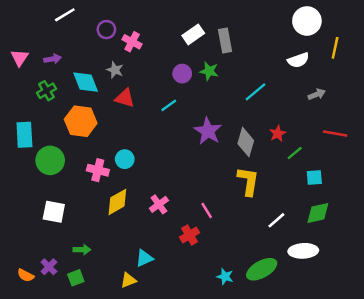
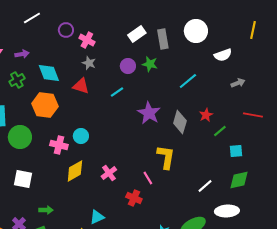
white circle: (307, 21) -> (196, 31), moved
yellow line: (335, 48) -> (253, 30), moved
gray star: (115, 70) -> (89, 63), moved
yellow L-shape: (248, 181) -> (166, 157), moved
red cross: (190, 235) -> (134, 198), turned -35

